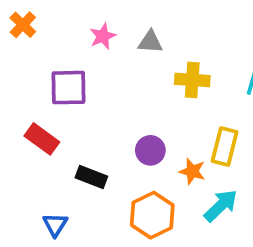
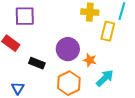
yellow rectangle: (225, 147) -> (108, 31), moved
purple circle: (150, 150) -> (68, 49), size x1.5

